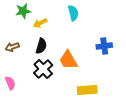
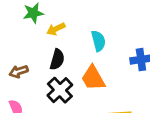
cyan semicircle: (73, 13) -> (98, 41), moved
brown arrow: (12, 47) -> (19, 71), moved

